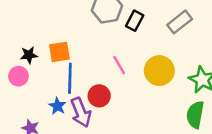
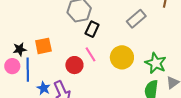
black rectangle: (135, 21) -> (92, 29), moved
blue line: (70, 78) -> (28, 70), moved
red circle: (99, 96) -> (74, 65), moved

